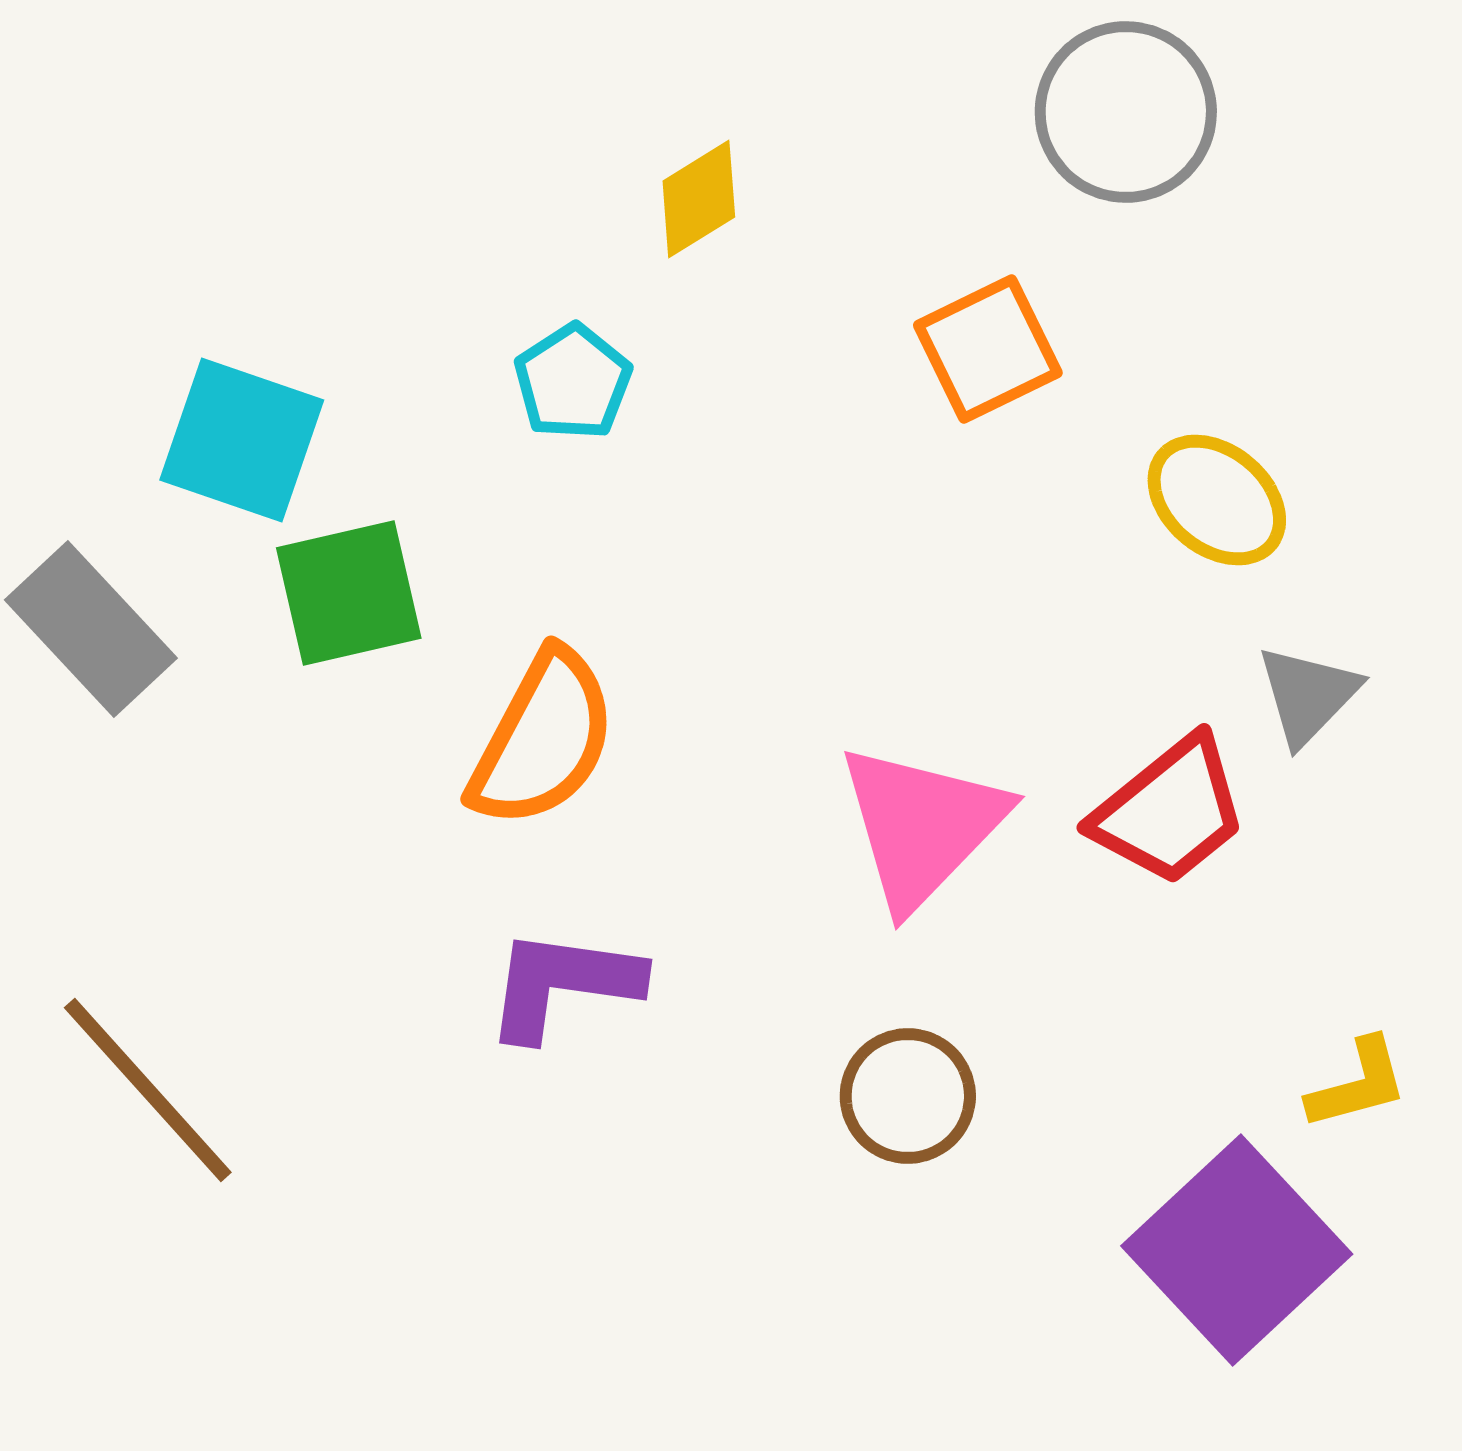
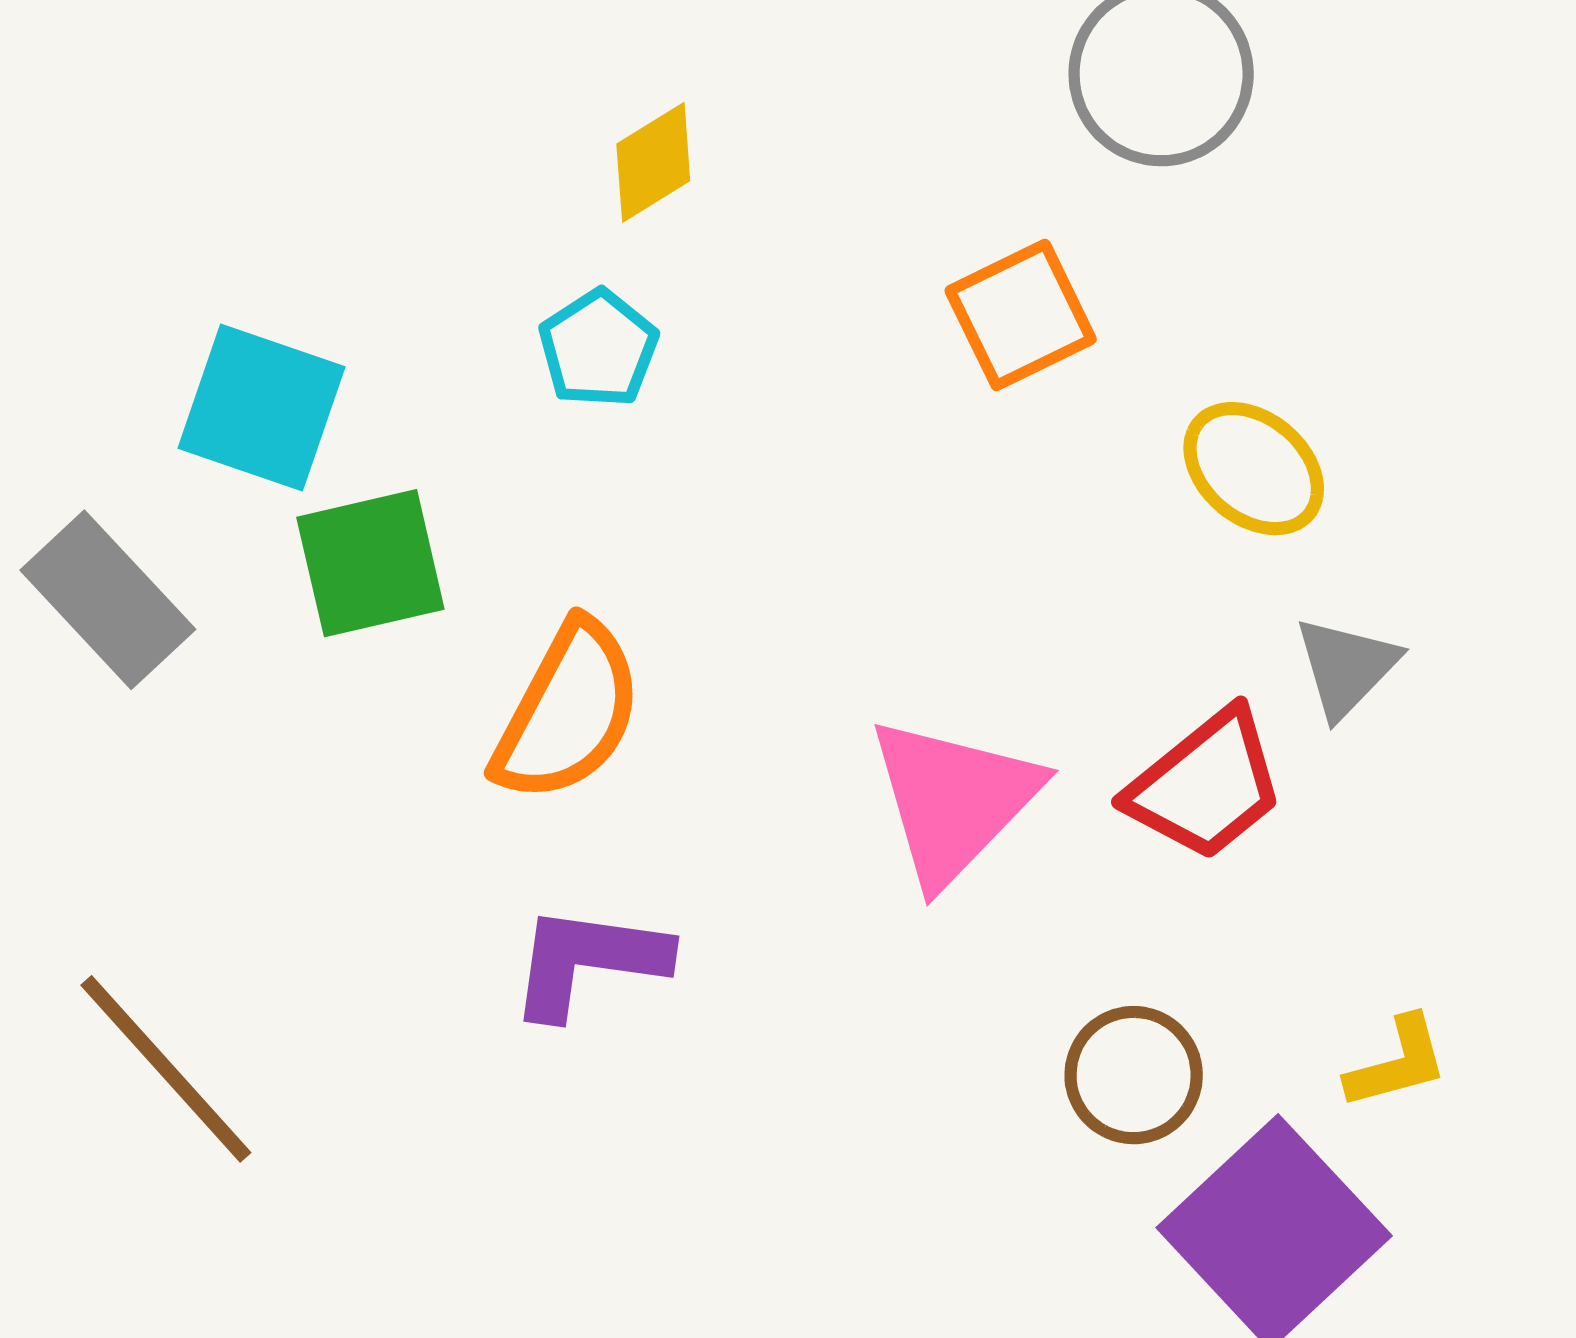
yellow diamond: (699, 199) -> (653, 162), moved
brown circle: (908, 1096) -> (1134, 1075), moved

